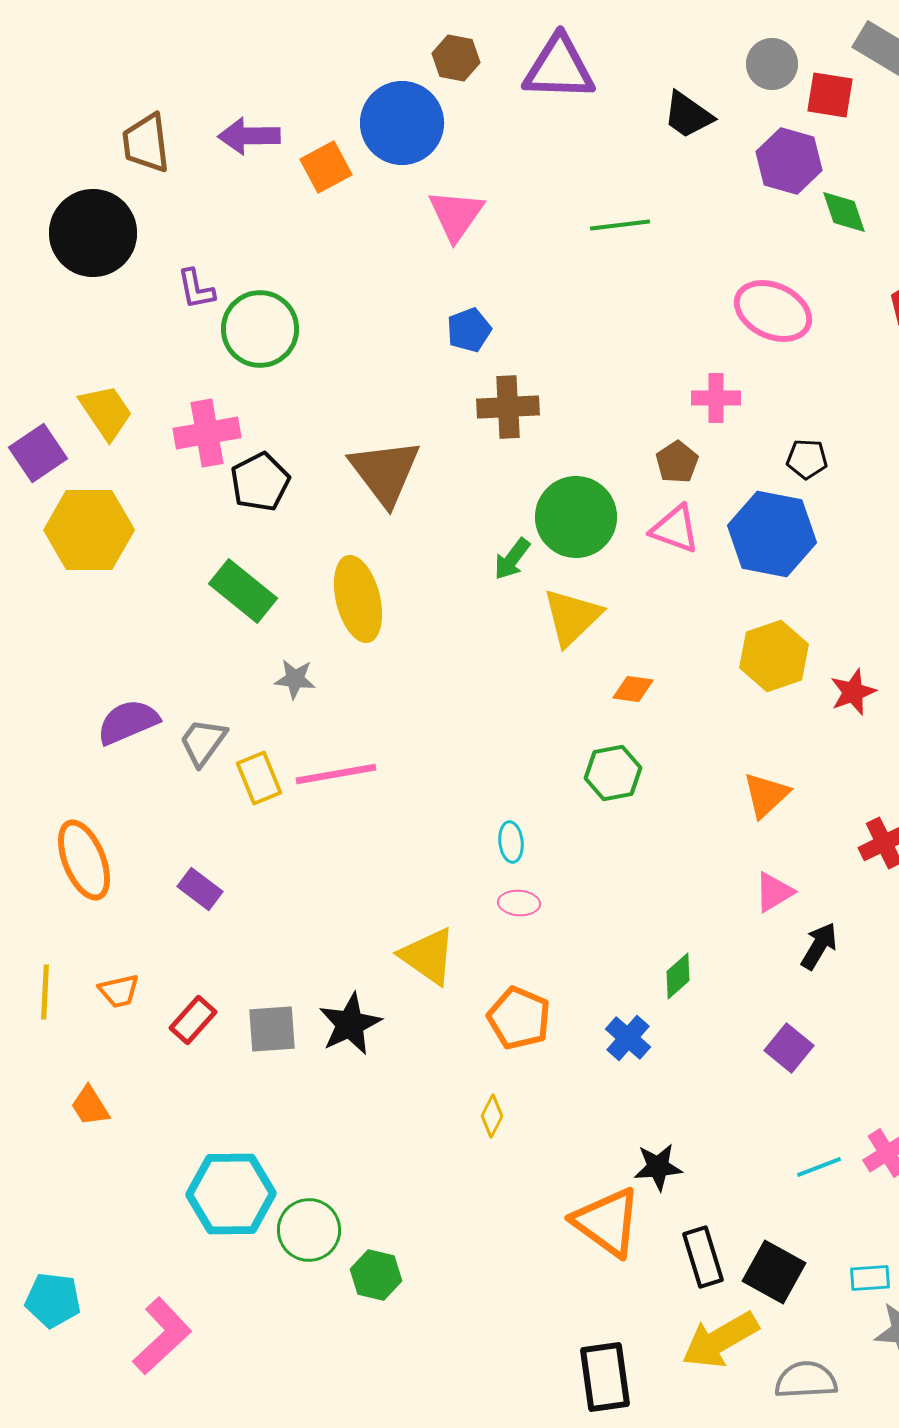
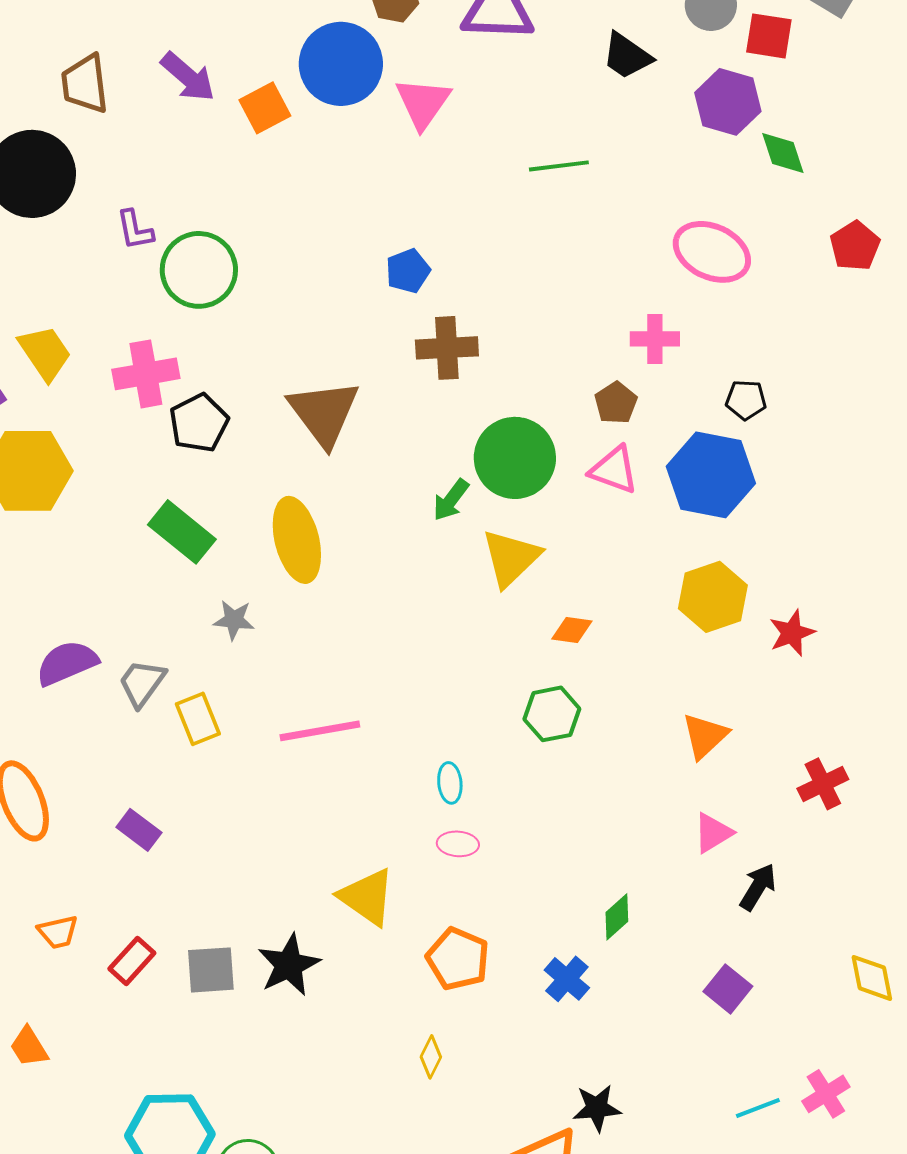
purple arrow: (249, 136) -> (188, 77), turned -138
pink triangle: (456, 215) -> (423, 103), moved
pink line: (336, 774) -> (320, 731), moved

